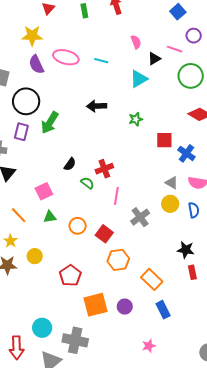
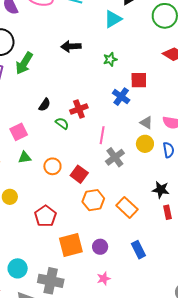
blue cross: (186, 153) -> (121, 97), moved
pink line: (116, 196) -> (102, 135), moved
orange rectangle: (152, 279) -> (127, 207), moved
pink star: (149, 346) -> (104, 279), moved

